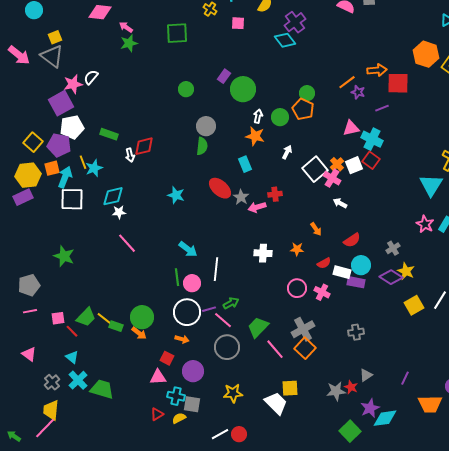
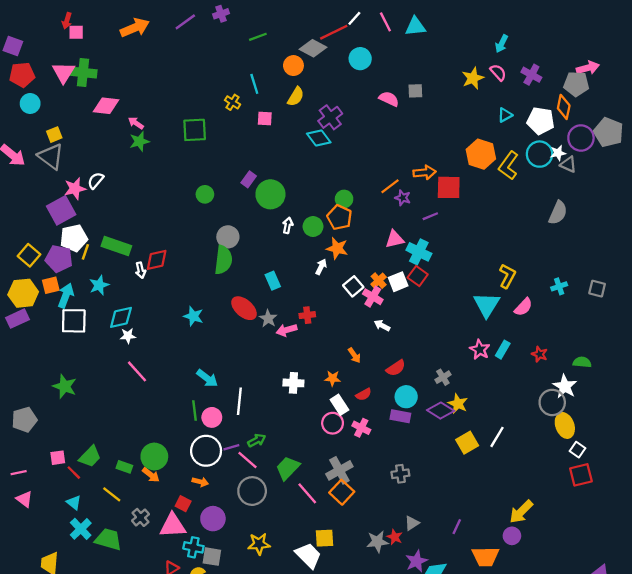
green rectangle: (109, 134) -> (116, 246), size x1.4
orange star: (255, 136) -> (337, 248), moved
green semicircle: (202, 146) -> (223, 260), size x1.4
yellow line: (83, 162) -> (85, 252), moved, turned 40
white square: (315, 169) -> (353, 286), size x0.7
white rectangle: (342, 272) -> (339, 405), moved, turned 42
pink line: (30, 311) -> (19, 473), moved
yellow line: (105, 319) -> (112, 494), moved
pink triangle: (158, 377) -> (173, 526), size x1.4
gray cross: (52, 382) -> (141, 517), moved

